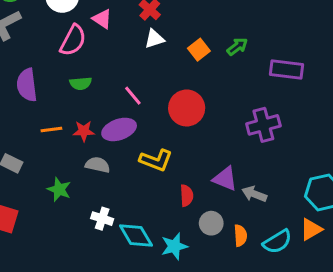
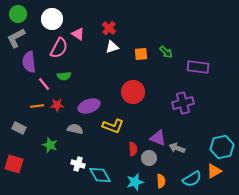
green arrow: (237, 47) -> (166, 52), turned 80
orange square: (199, 50) -> (141, 54), turned 32
purple semicircle: (27, 85) -> (29, 62), moved
pink line: (133, 96) -> (44, 84), moved
orange line: (51, 129) -> (37, 106), moved
red star: (84, 131) -> (57, 105), moved
gray circle: (211, 223) -> (149, 158), moved
orange semicircle: (240, 235) -> (161, 181), moved
cyan star: (174, 246) -> (135, 182), moved

